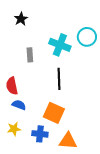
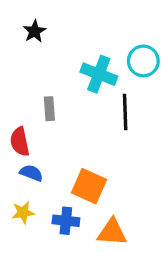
gray rectangle: (30, 55) -> (49, 109), moved
black line: (59, 79) -> (125, 112), moved

